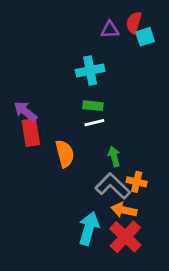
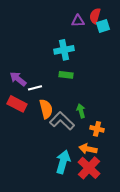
white line: (94, 123) -> (35, 88), moved
red rectangle: (31, 133) -> (17, 104), moved, turned -54
gray L-shape: (113, 186) -> (62, 121), moved

